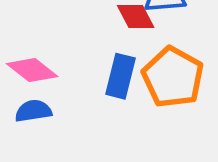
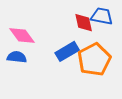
blue rectangle: (121, 76) -> (67, 51), turned 30

